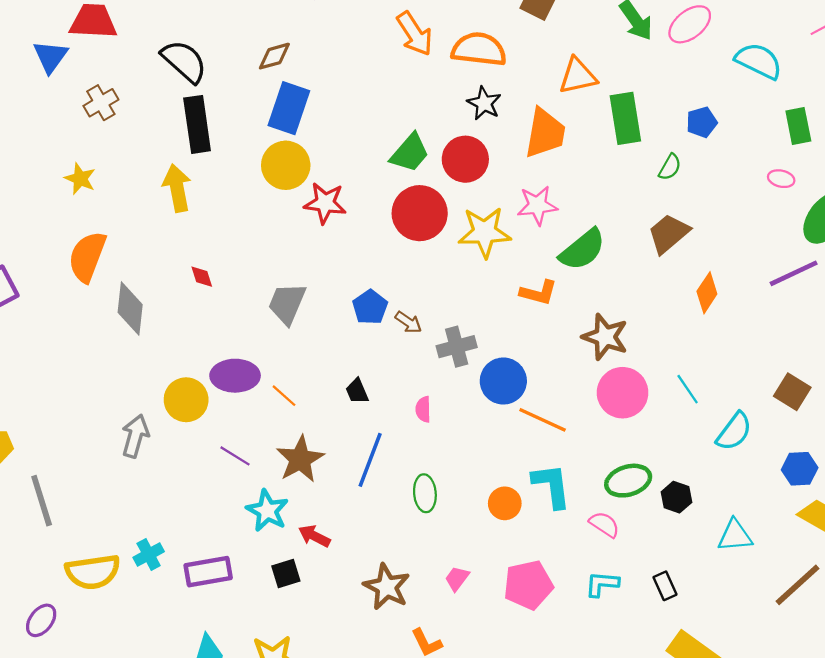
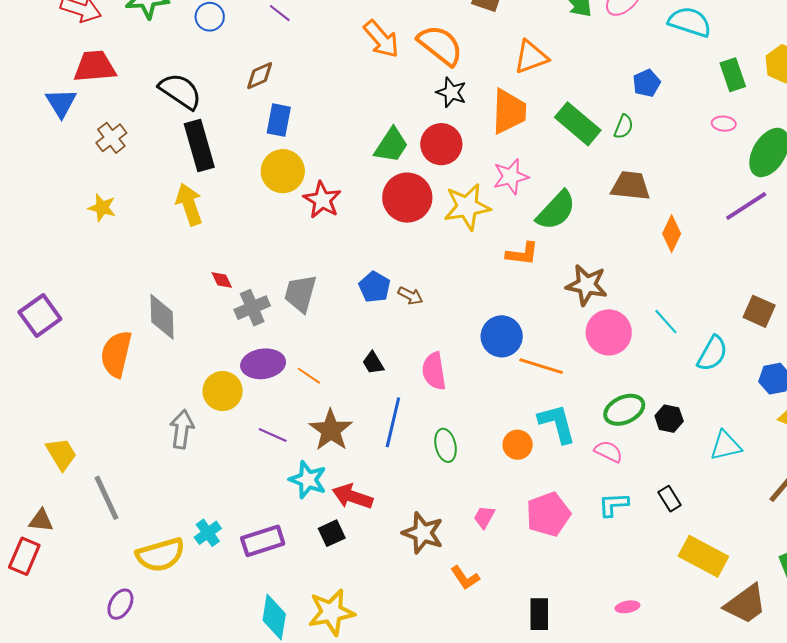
orange semicircle: (479, 49) -> (440, 45), turned 39
blue rectangle: (289, 108) -> (279, 120), size x0.7
green rectangle: (625, 118) -> (578, 124), moved, turned -33
red star: (325, 203) -> (322, 200), turned 30
brown trapezoid: (669, 234) -> (631, 186), turned 54
orange semicircle: (87, 257) -> (116, 354), moved
gray cross: (457, 347) -> (252, 308), moved
pink semicircle: (423, 409) -> (434, 371), size x1.6
red arrow: (314, 536) -> (353, 497), size x1.4

